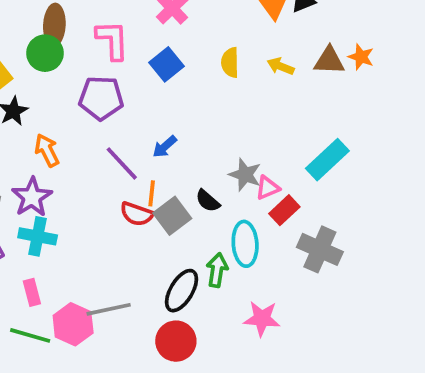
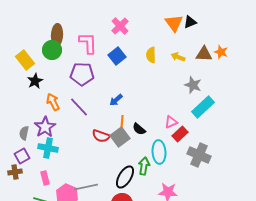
purple line: (122, 163) -> (79, 107), moved
gray star: (245, 175) -> (193, 85), moved
orange line: (152, 193) -> (122, 122), moved

